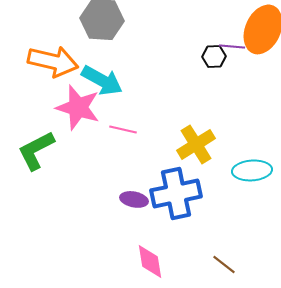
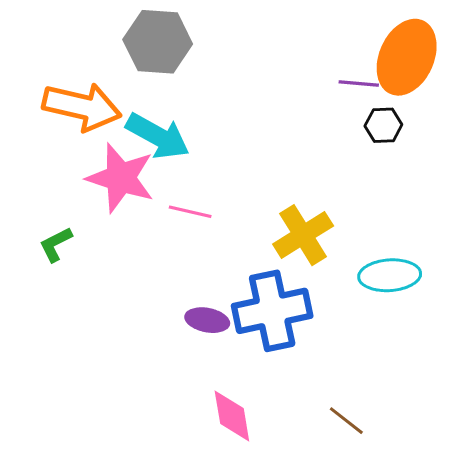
black hexagon: (214, 56) -> (383, 125), moved
green L-shape: (36, 150) -> (56, 244), size x0.6

